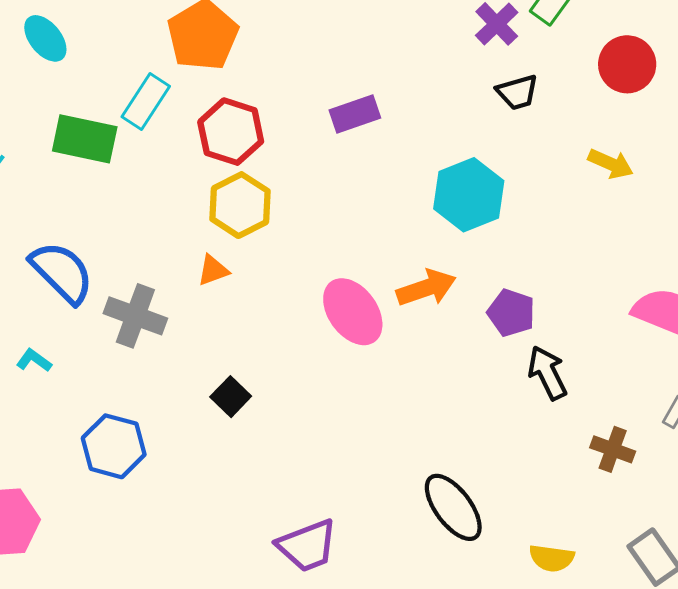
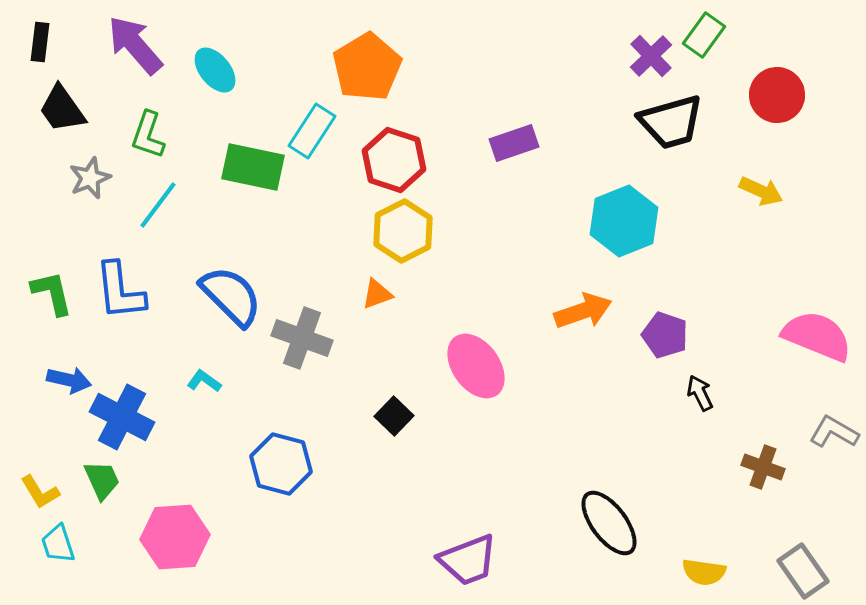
black trapezoid: (517, 92) -> (671, 122), size x1.6
pink ellipse: (353, 312) -> (476, 366), moved
black arrow: (547, 373) -> (700, 393), size x0.7

